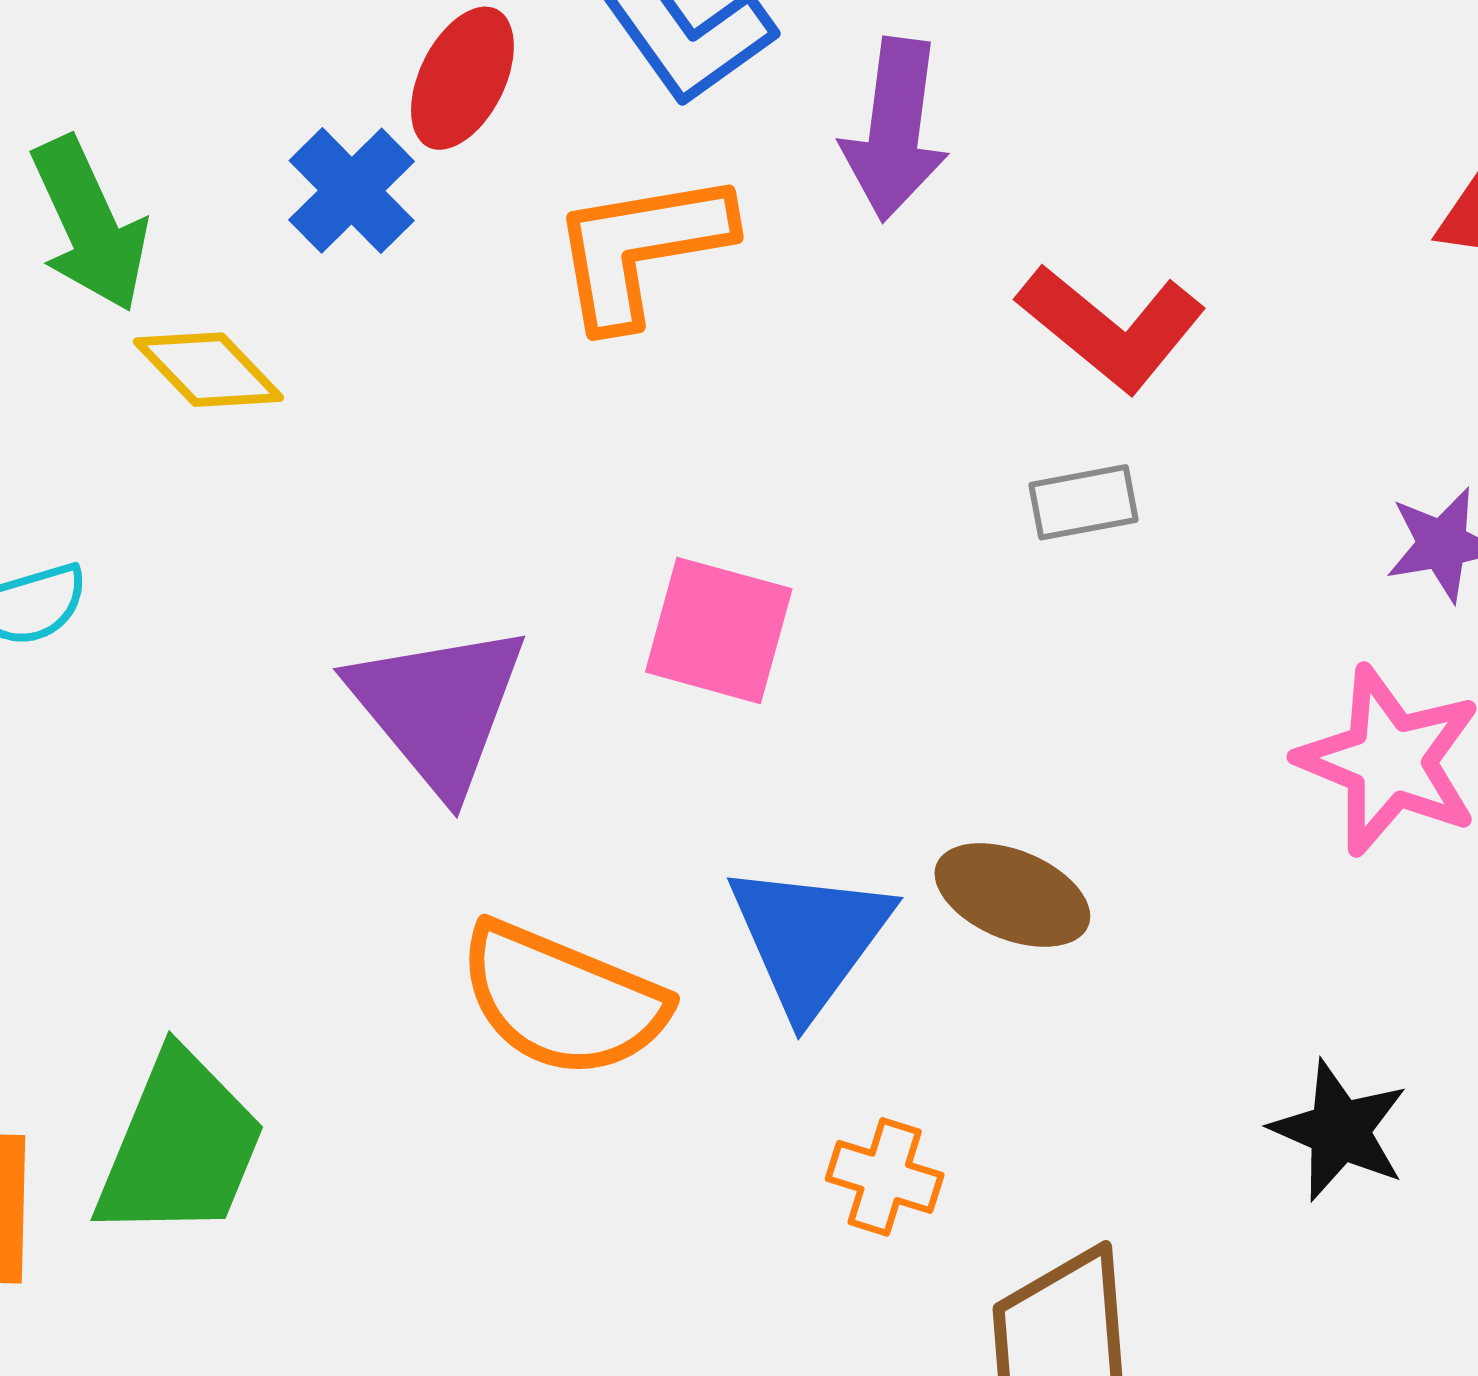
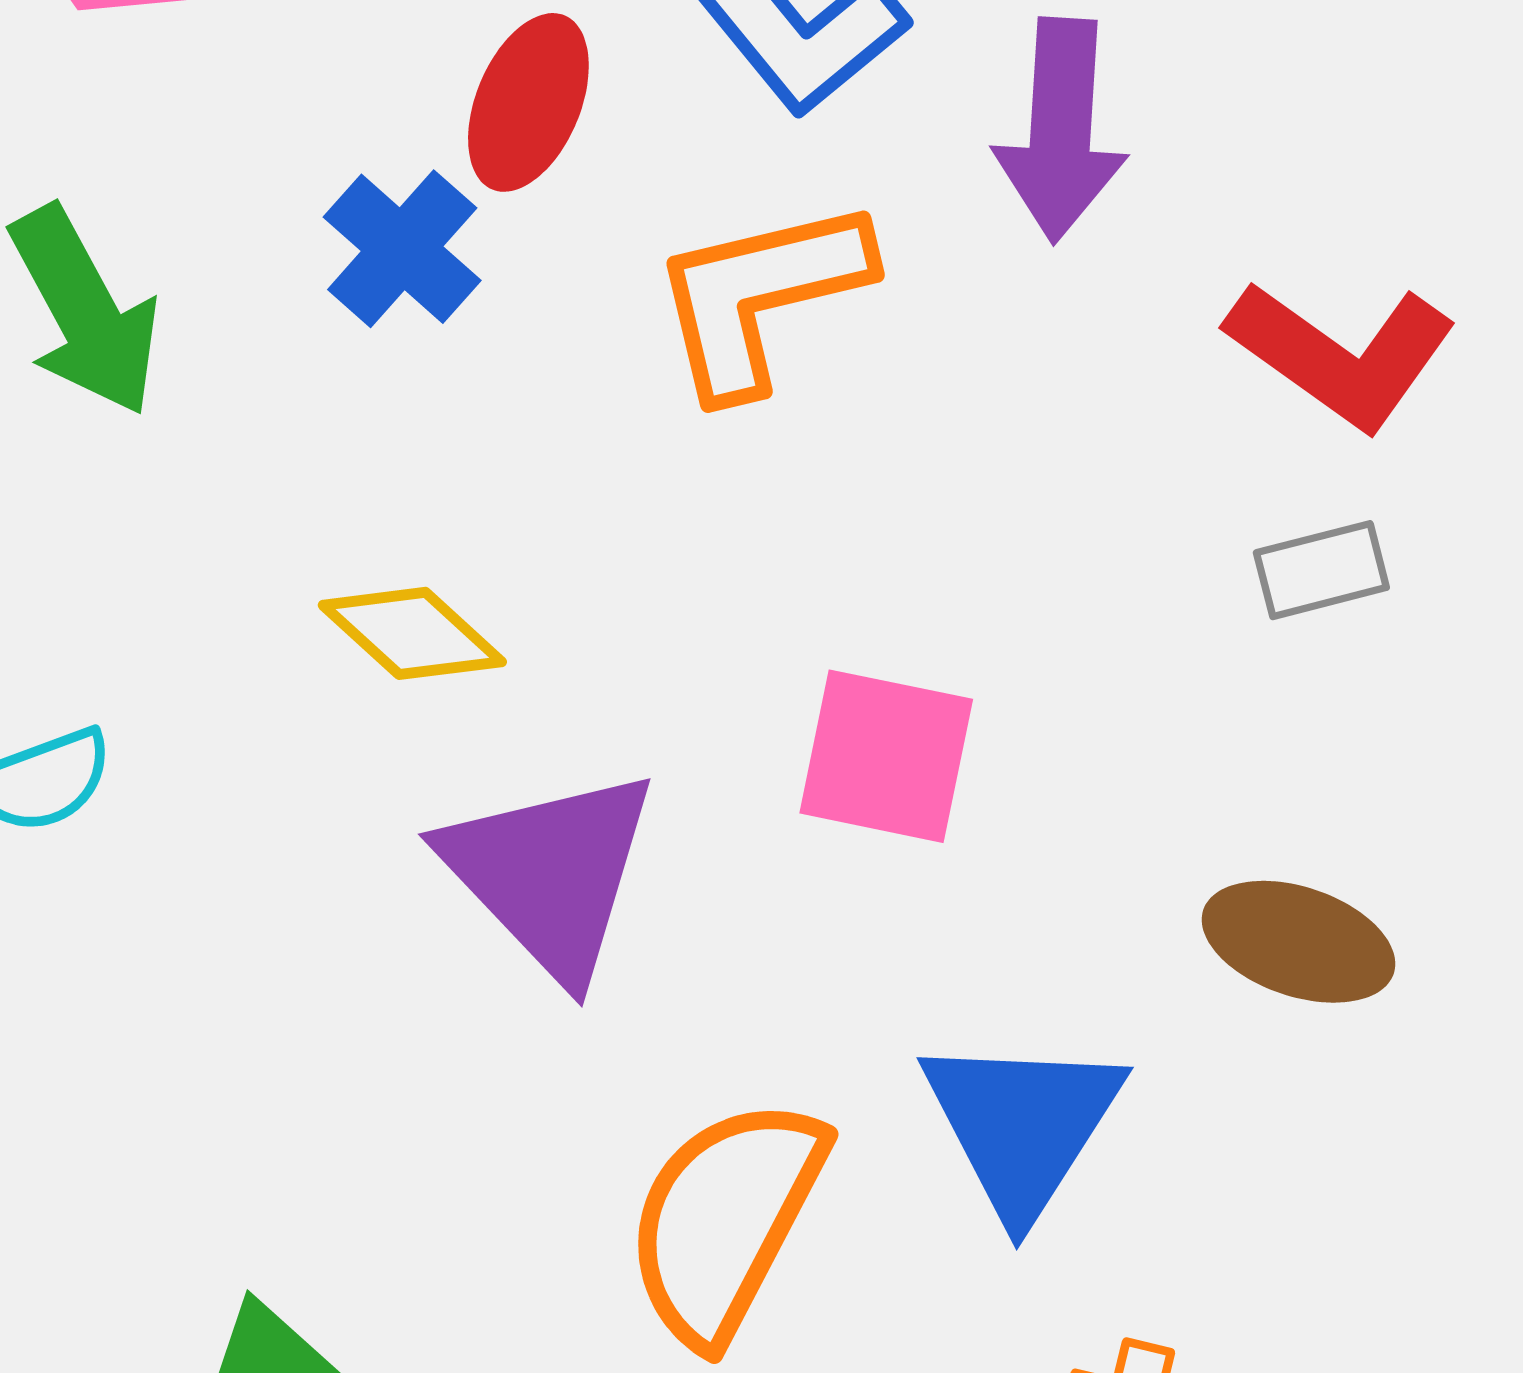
yellow diamond: (208, 370) -> (412, 633), moved
brown ellipse: (1012, 895) -> (1298, 942), moved
orange semicircle: (562, 1000) -> (725, 1220), turned 99

